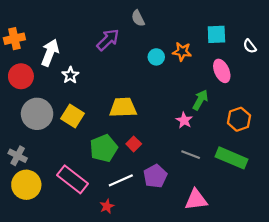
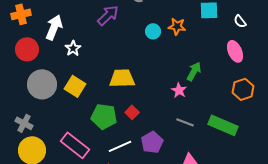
pink ellipse: (222, 71) -> (235, 51), moved
orange hexagon: (239, 119) -> (243, 89), moved
green pentagon: (104, 148) -> (104, 116), turned 30

